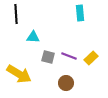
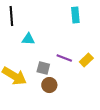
gray square: (48, 57) -> (43, 68), moved
brown circle: (66, 83) -> (49, 85), moved

